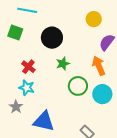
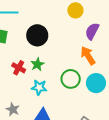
green star: (63, 64) -> (37, 64), moved
cyan star: (27, 88) -> (39, 87), moved

